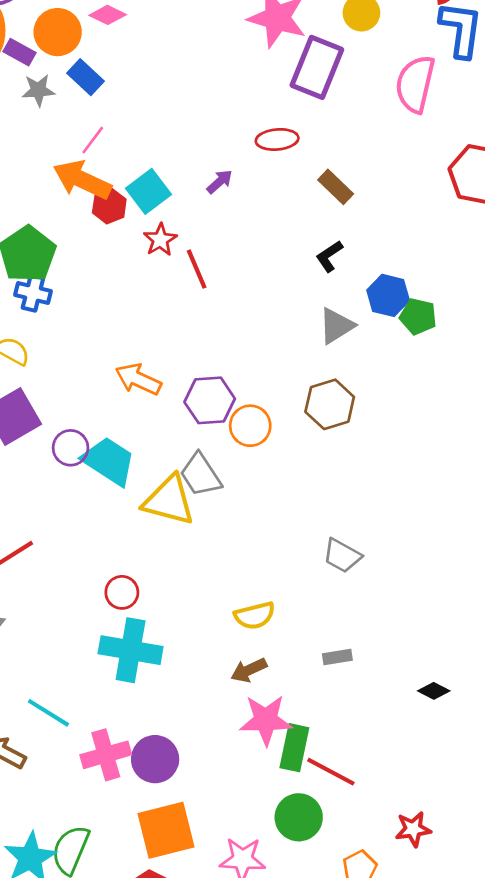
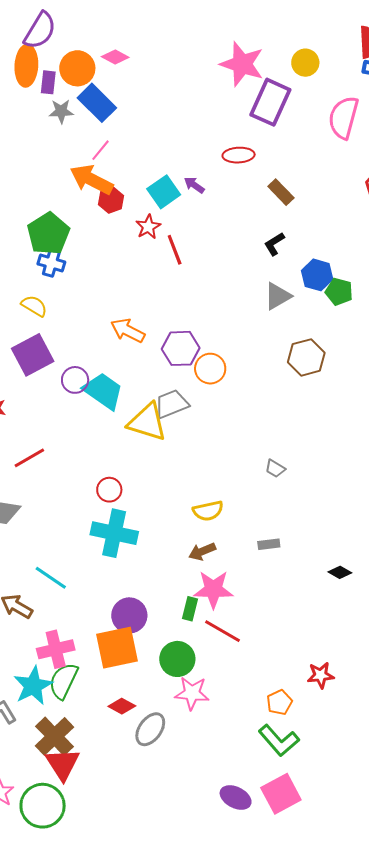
purple rectangle: (20, 52) -> (48, 82), turned 65
blue rectangle: (86, 77) -> (97, 103), size x1.4
purple arrow: (220, 182) -> (194, 185), turned -105
cyan square: (148, 191) -> (164, 192), moved
brown hexagon: (330, 404) -> (306, 357), moved
gray trapezoid: (201, 475) -> (172, 404), turned 99
gray trapezoid: (342, 556) -> (275, 468), size x0.7
green rectangle: (294, 748) -> (190, 609), moved, size x0.7
pink cross: (106, 755) -> (56, 649), moved
red line: (331, 772) -> (222, 631), moved
green circle: (299, 817) -> (177, 659), moved
orange square: (166, 830) -> (117, 648), moved

